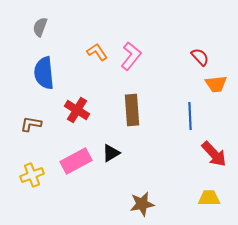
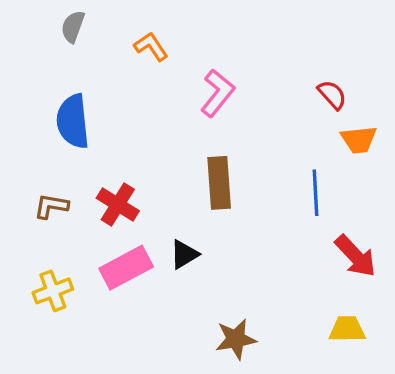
gray semicircle: (40, 27) -> (73, 27), moved
orange L-shape: (97, 52) -> (151, 47), moved
red cross: (77, 110) -> (118, 204), moved

